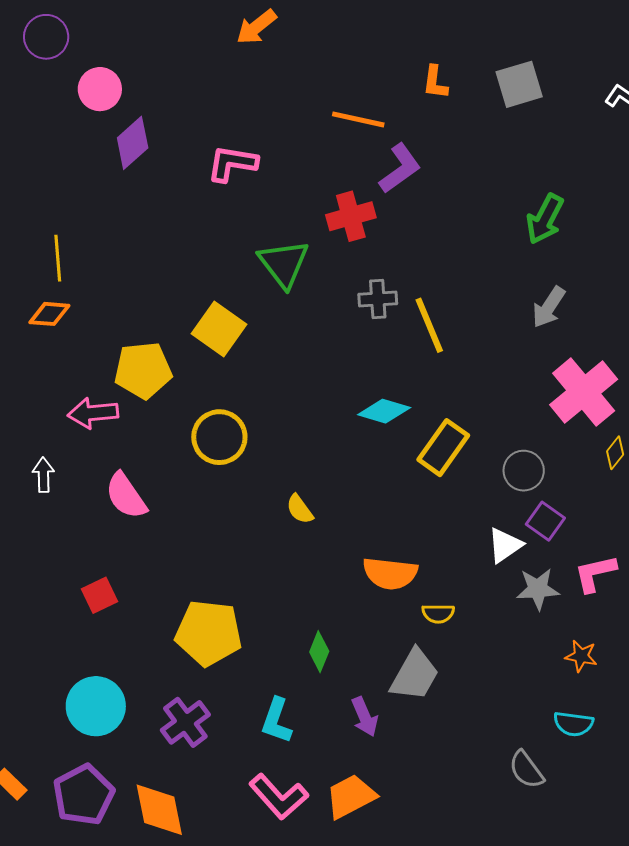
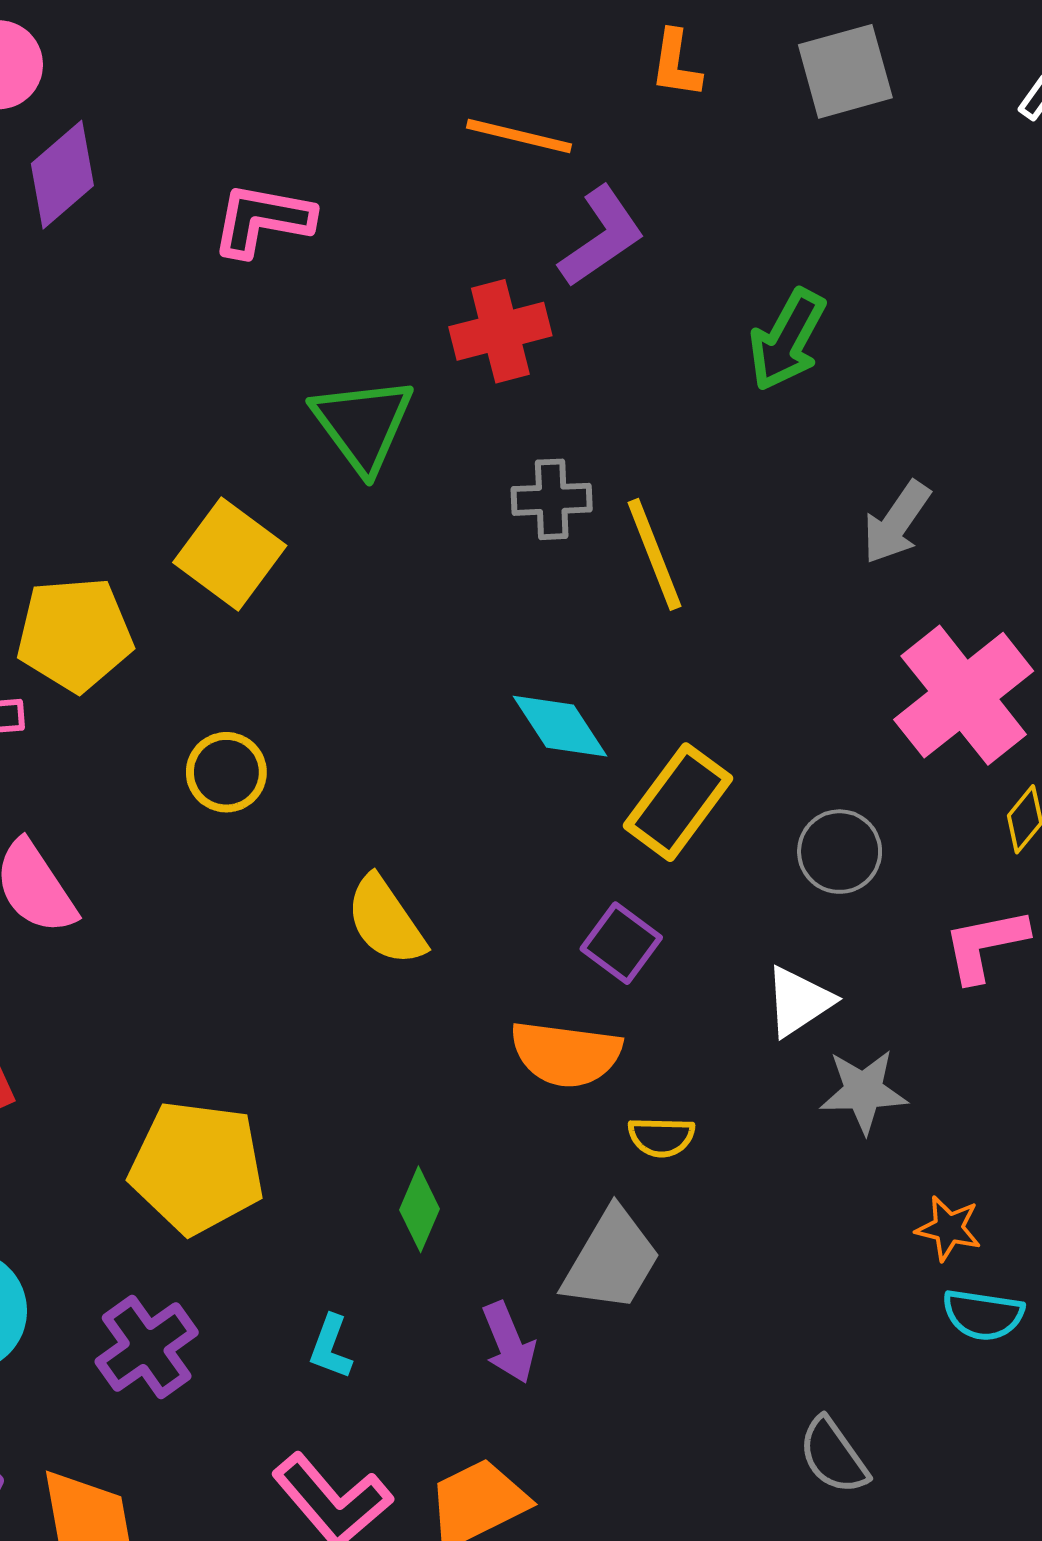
green arrow: (545, 219) -> (787, 340), moved
cyan diamond: (384, 411) -> (560, 726), turned 39
yellow circle: (219, 437) -> (226, 772), size x0.7
yellow semicircle: (300, 509) -> (386, 921), size x1.5
purple square: (545, 521) -> (621, 943), moved
pink L-shape: (595, 573) -> (985, 945), moved
cyan L-shape: (276, 721) -> (331, 1347), size x0.7
cyan semicircle: (573, 724) -> (983, 1315), moved

